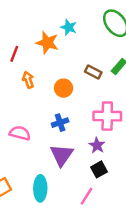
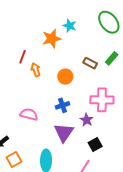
orange star: (47, 43) -> (52, 39), turned -30
red line: (14, 54) -> (22, 57), moved
purple star: (97, 145) -> (87, 120), moved

